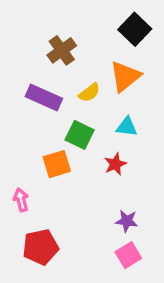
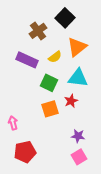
black square: (135, 29) -> (65, 18), moved
cyan triangle: (127, 127) -> (78, 78), size x1.5
orange square: (57, 164) -> (50, 109), moved

